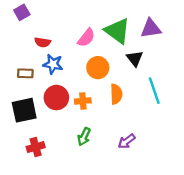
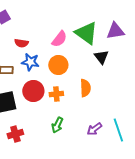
orange circle: (98, 68) -> (58, 65), moved
cyan line: (154, 91) -> (118, 130), moved

